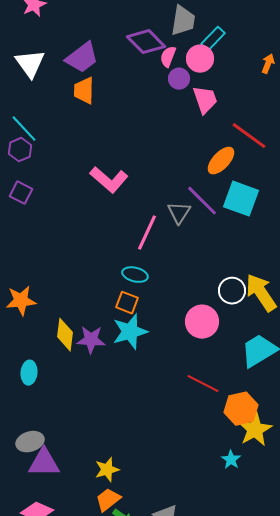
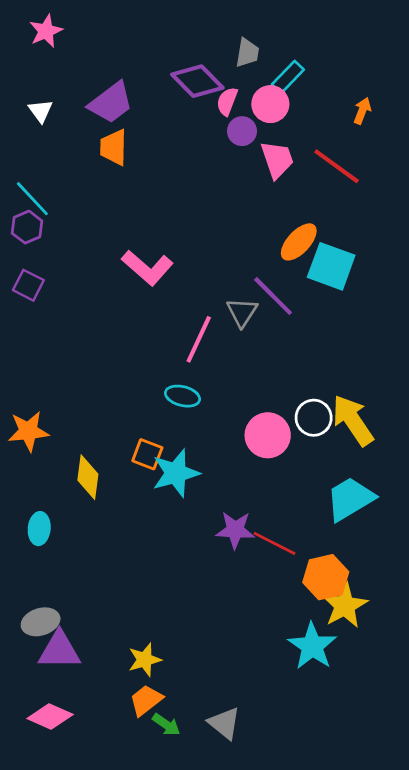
gray trapezoid: (183, 21) -> (247, 53), size x0.7
white triangle: (30, 64) -> (41, 111), size x0.6
red line: (249, 136) -> (337, 166), moved
cyan square: (241, 199) -> (331, 266), moved
orange square: (127, 303) -> (147, 454), moved
pink circle: (202, 322) -> (268, 435), moved
purple star: (91, 340) -> (235, 530), moved
cyan star: (231, 460) -> (312, 646), size x1.8

